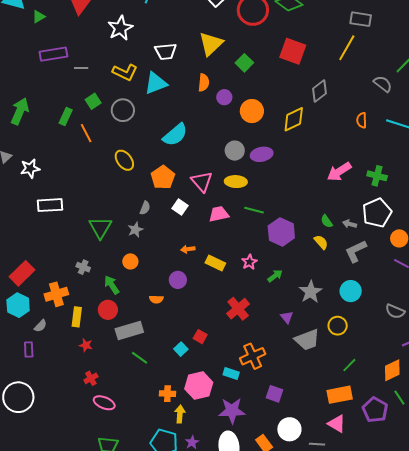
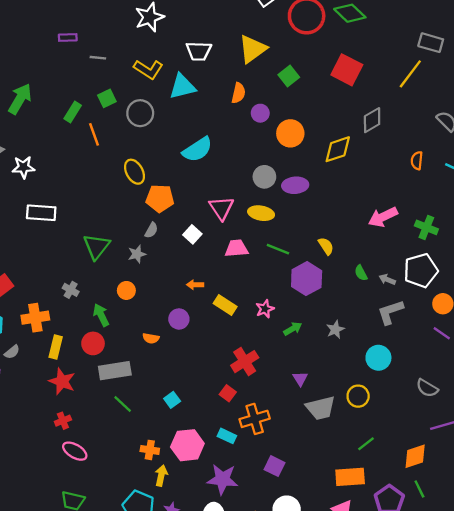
purple rectangle: (53, 54) -> (68, 37), size x0.6
orange pentagon: (163, 177) -> (160, 198), moved, turned 30
yellow semicircle: (321, 242) -> (326, 246), moved
gray star: (311, 292) -> (335, 330), moved, size x0.7
red square: (200, 337) -> (228, 393), moved
red star: (86, 345) -> (62, 381), size x1.6

